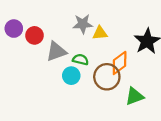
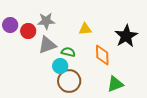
gray star: (83, 24) -> (46, 21), moved
orange diamond: (120, 63) -> (102, 55), turned -55
brown circle: (107, 77) -> (69, 81), moved

